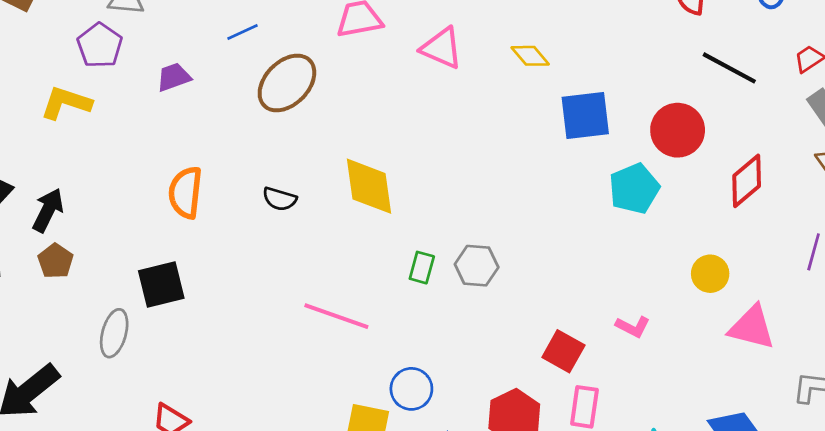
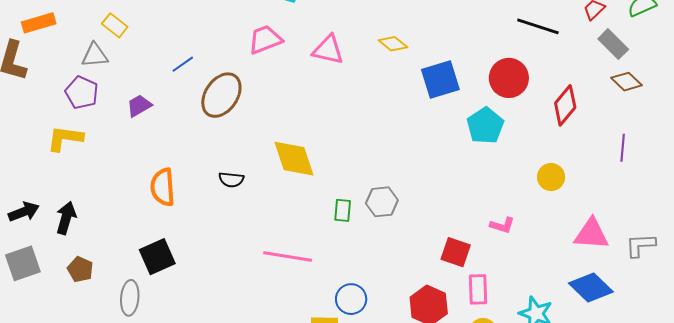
brown pentagon: (56, 261) -> (80, 269), moved
pink triangle: (752, 327) -> (591, 234), moved

